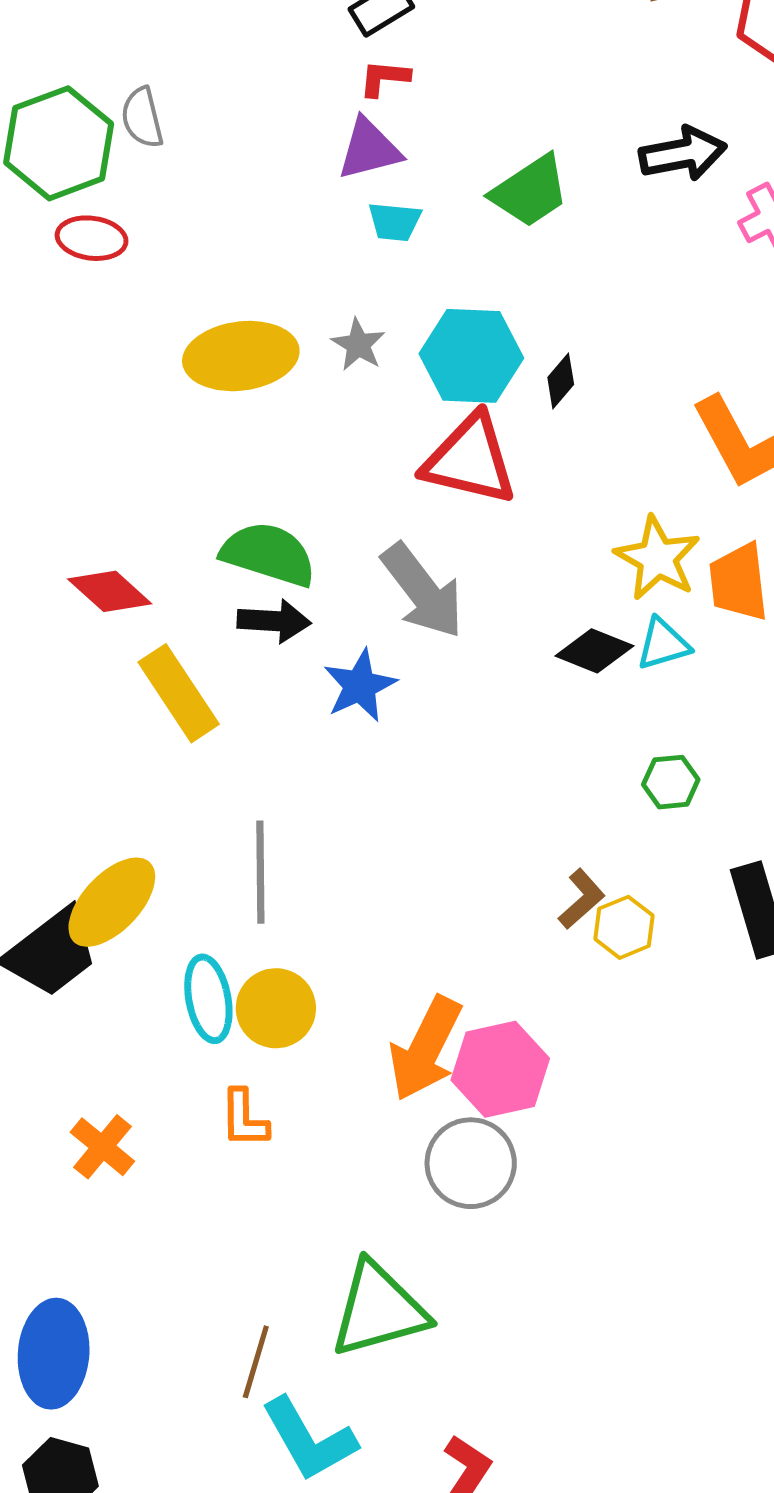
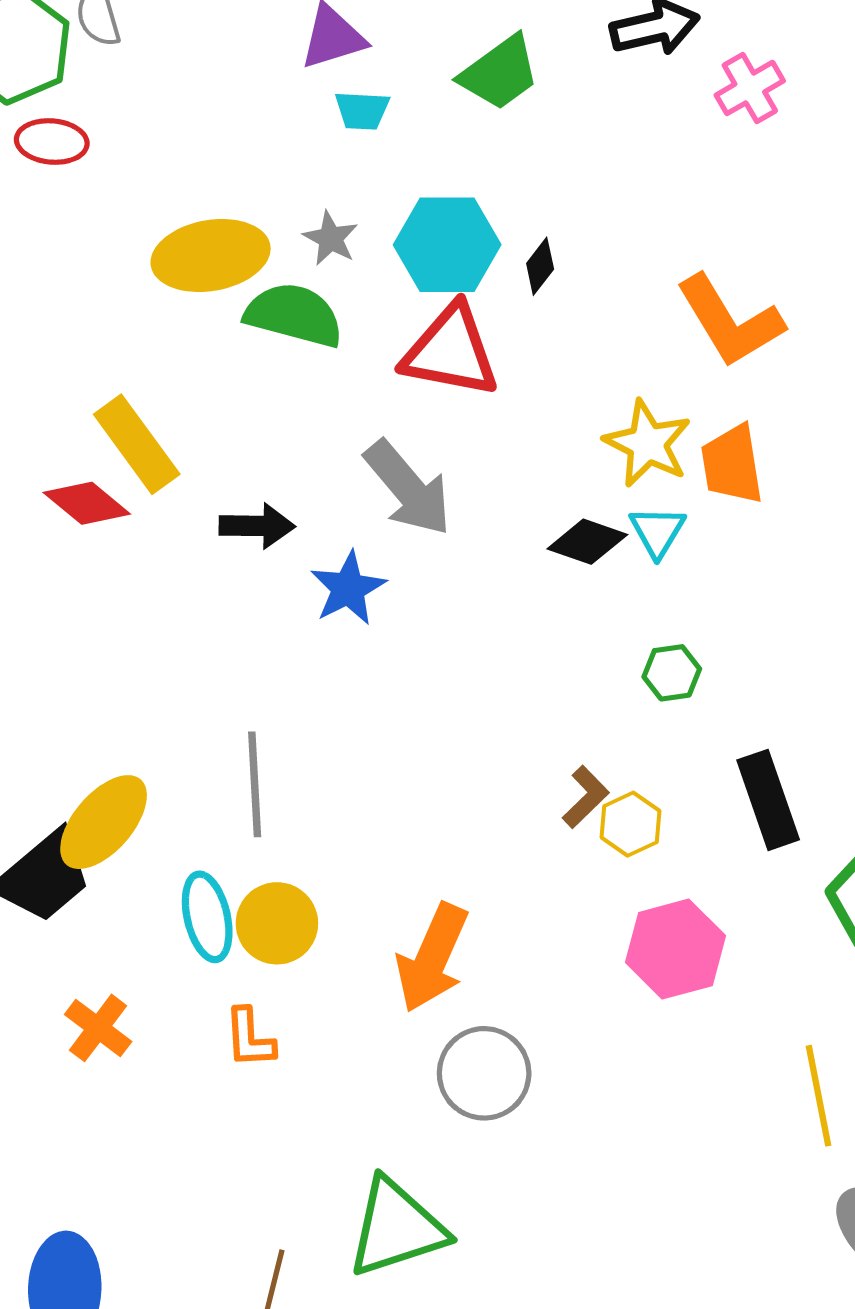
green semicircle: (268, 554) -> (294, 315), moved
cyan triangle: (663, 644) -> (657, 531), turned -40
yellow rectangle: (179, 693) -> (137, 444), moved
pink hexagon: (500, 1069) -> (675, 949), moved
orange cross: (102, 1147) -> (98, 1028), moved

